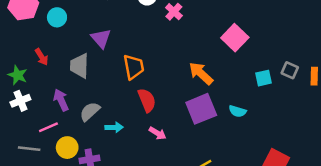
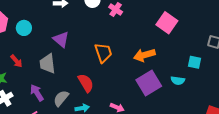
orange trapezoid: (134, 67) -> (103, 53), moved
orange arrow: (201, 73) -> (144, 55), turned -50
cyan square: (263, 78) -> (194, 62), moved, turned 32
red semicircle: (147, 100) -> (86, 83), moved

